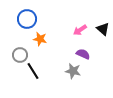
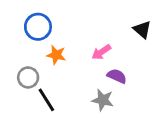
black triangle: (103, 29) -> (142, 30), moved
pink arrow: (80, 30) -> (101, 52), moved

